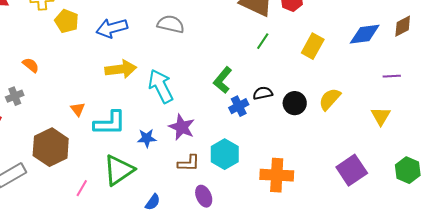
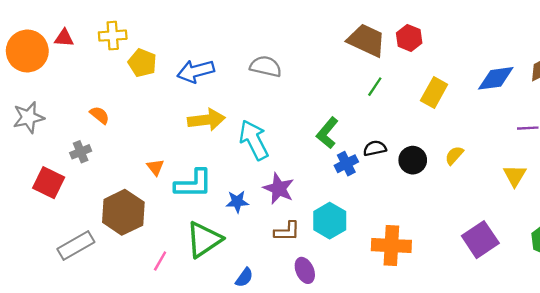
yellow semicircle: (330, 99) -> (454, 155), size x0.7

